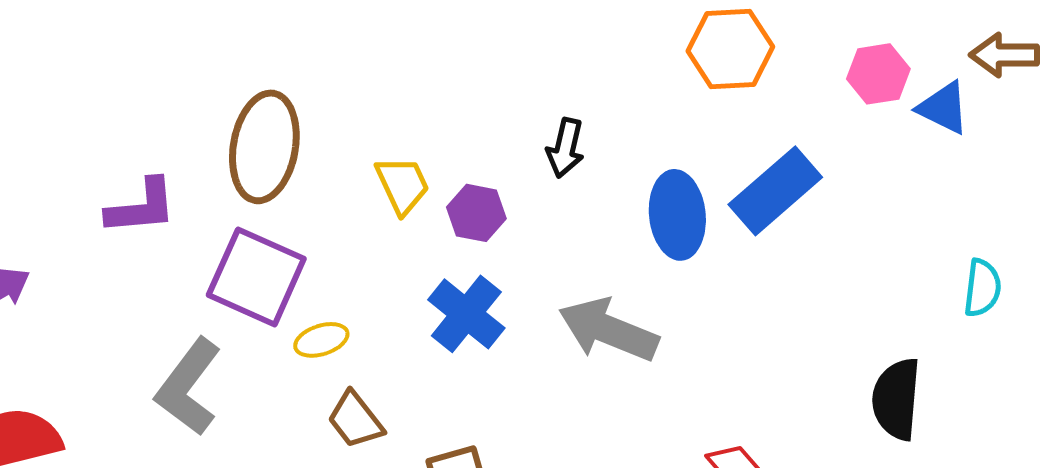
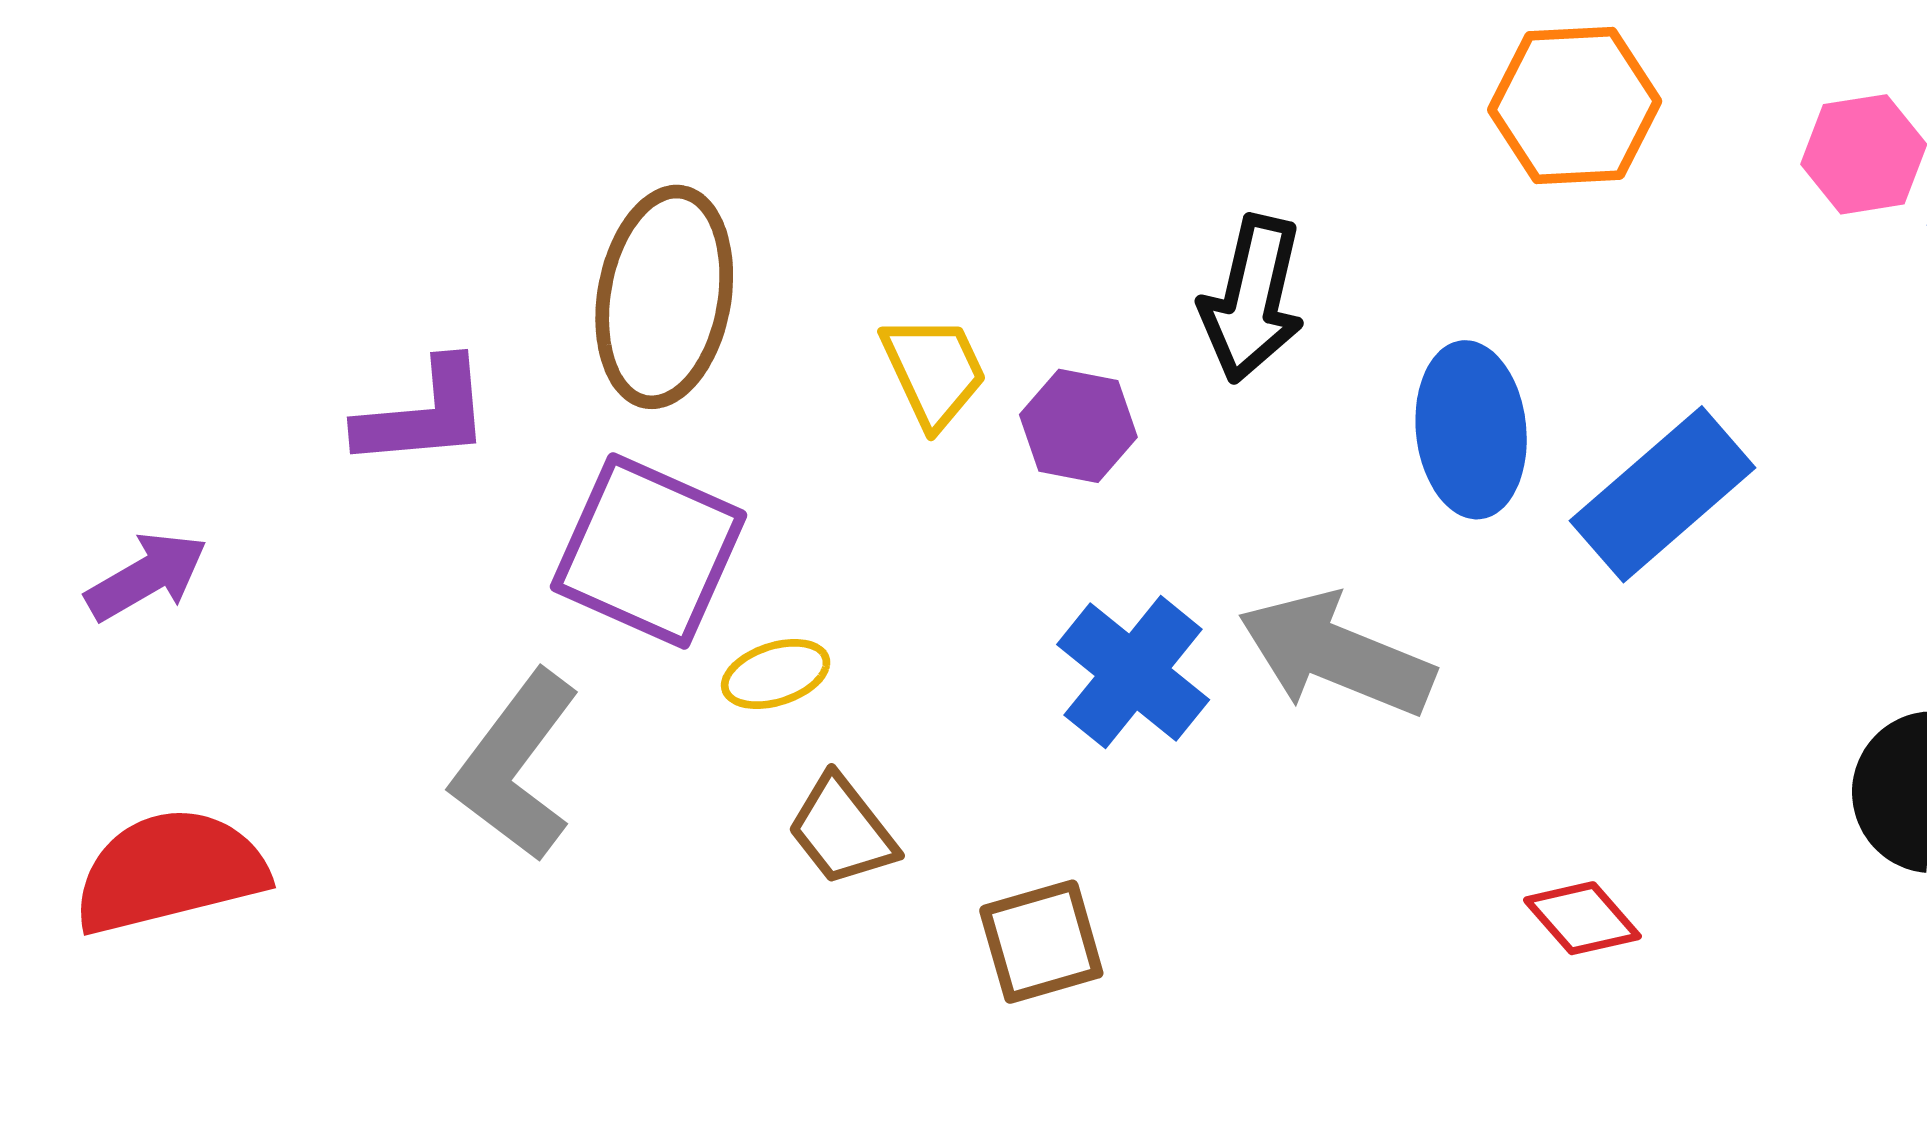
black arrow: (565, 148) -> (1252, 299), size x1.4
blue rectangle: (775, 191) -> (1663, 494), moved
blue cross: (466, 314) -> (1133, 672), moved

